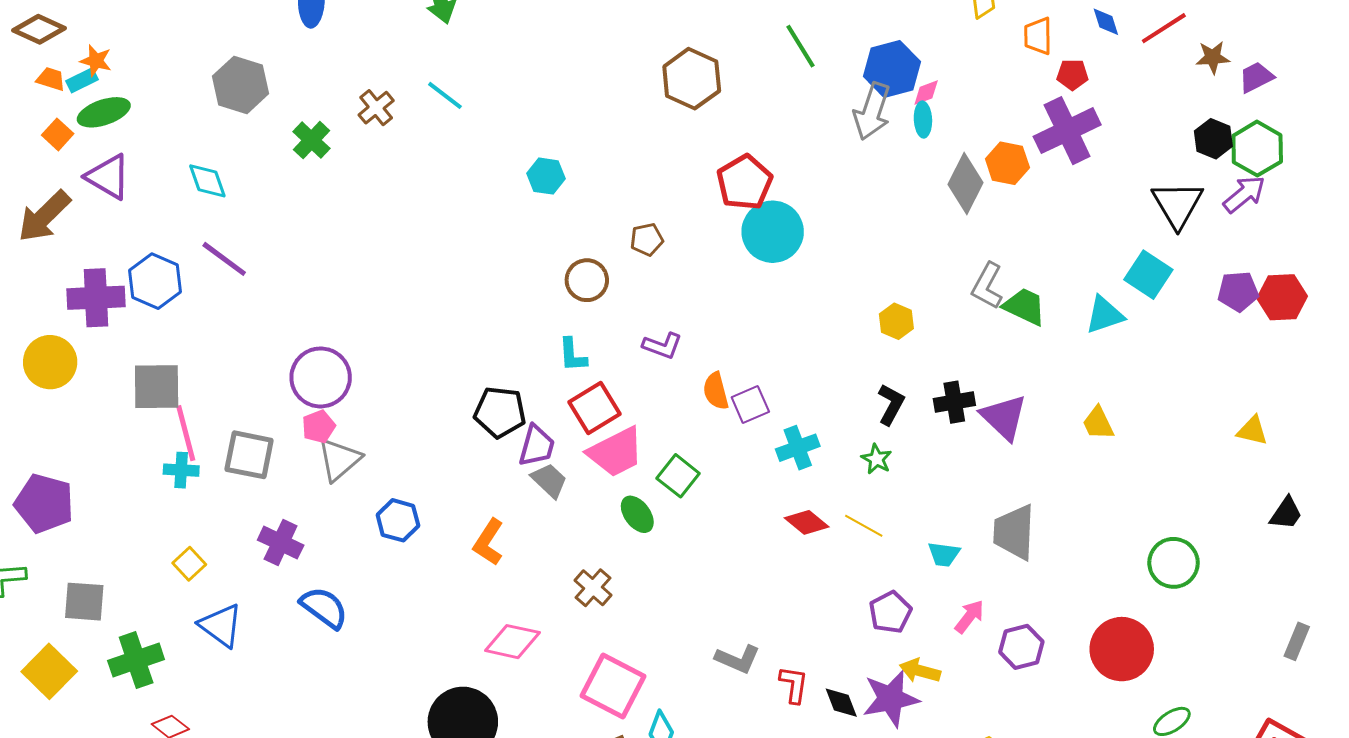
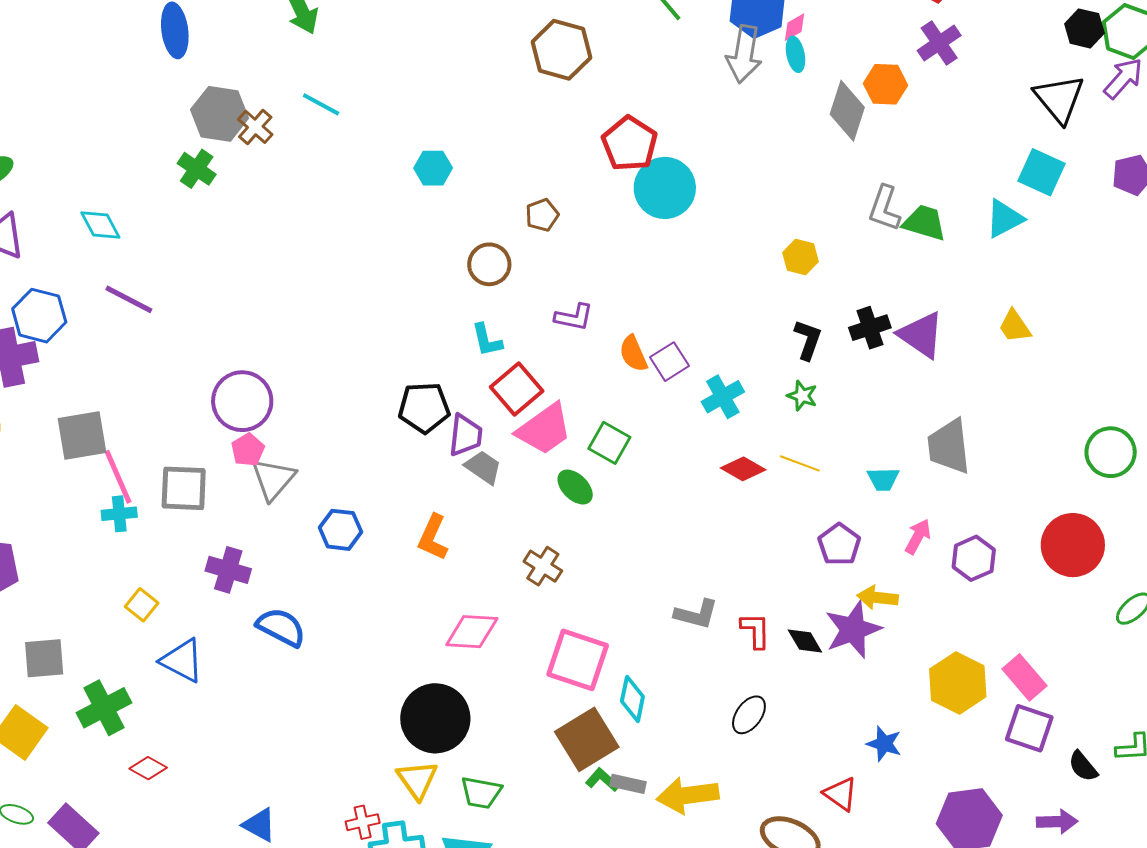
gray hexagon: (240, 85) -> (220, 114), moved
purple cross: (1067, 131) -> (939, 43), size x0.7
blue hexagon: (155, 281) -> (39, 316), moved

